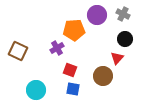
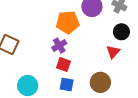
purple cross: (57, 48) -> (59, 46), moved
brown circle: (103, 76) -> (100, 82), moved

